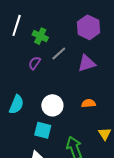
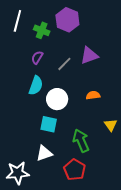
purple hexagon: (89, 27) -> (67, 20), moved
gray line: (59, 54) -> (64, 64), moved
cyan semicircle: (16, 104) -> (36, 86), moved

